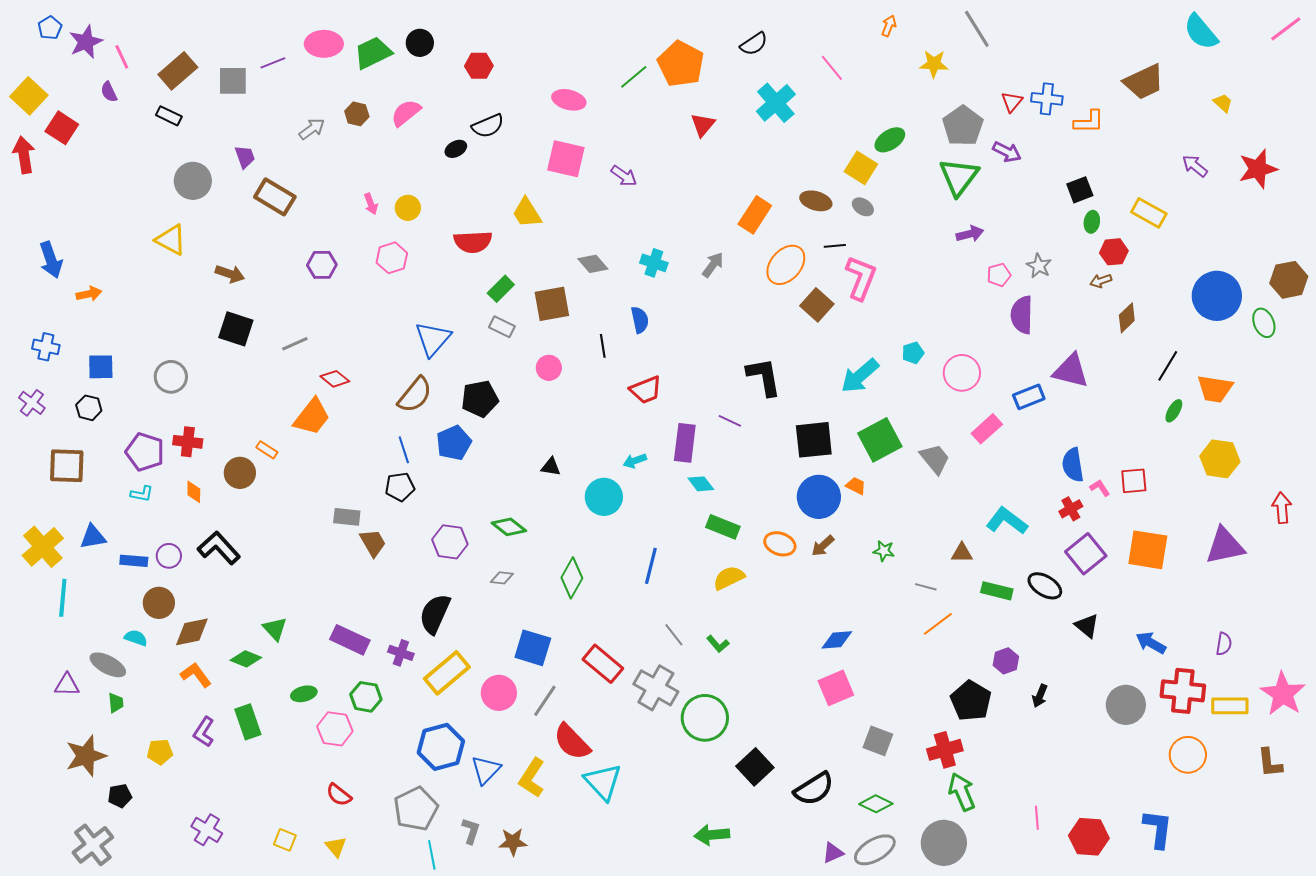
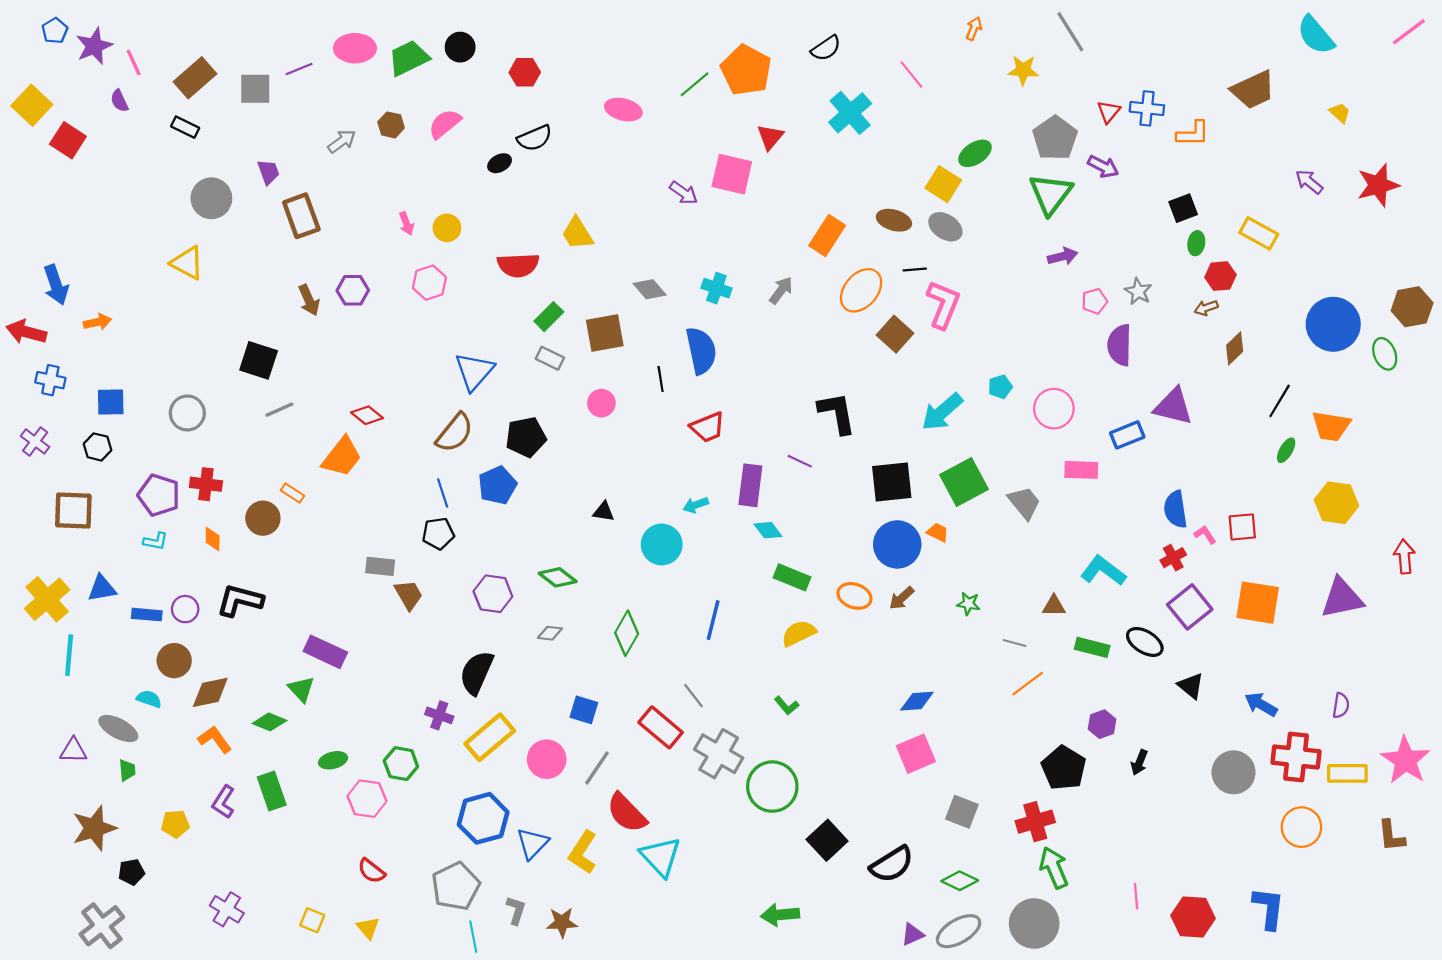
red arrow: (24, 155) -> (26, 332), moved, turned -66
pink square: (566, 159) -> (732, 174), moved
brown rectangle: (275, 197) -> (301, 216), turned 39
gray ellipse: (863, 207) -> (945, 227), size x1.4
brown arrow: (230, 274) -> (309, 300), moved, turned 48
blue semicircle: (640, 320) -> (701, 351), size x1.6
gray line: (295, 344) -> (279, 410), moved
pink rectangle: (987, 429) -> (1081, 470), turned 44
black L-shape: (219, 548) -> (240, 600), turned -33
gray line: (674, 635) -> (693, 696), moved
purple rectangle: (350, 640) -> (325, 652), moved
blue square: (533, 648) -> (584, 710), size x0.7

